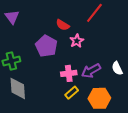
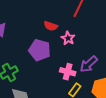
pink cross: (69, 73) -> (68, 72), turned 35

